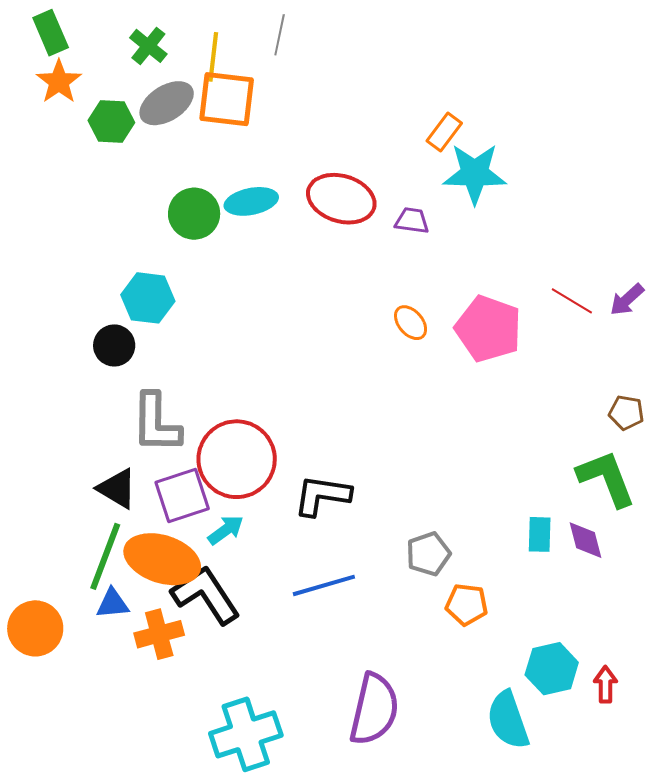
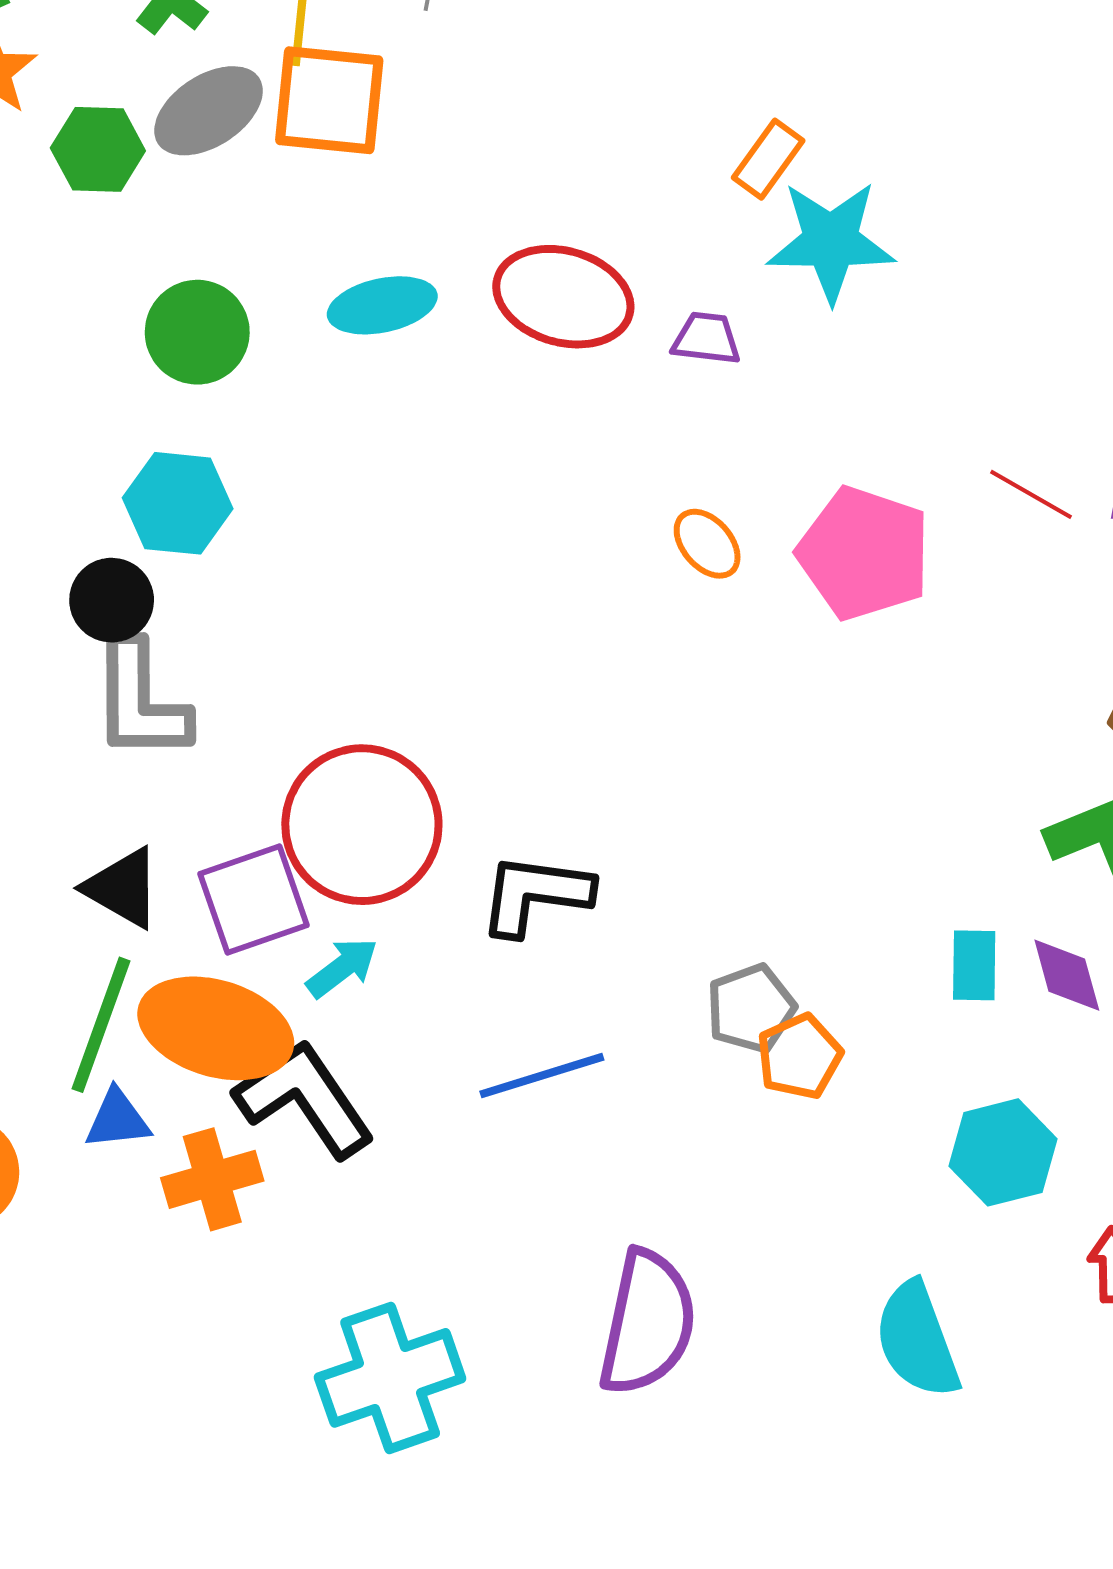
green circle: (194, 214) -> (197, 332), moved
gray L-shape: (156, 423) -> (140, 701), moved
orange pentagon: (467, 604) -> (799, 1057), moved, turned -30
cyan hexagon: (552, 669) -> (1003, 1152), moved

